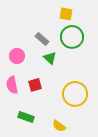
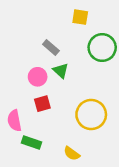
green circle: (72, 37) -> (102, 48), moved
pink circle: (17, 56) -> (38, 77), moved
pink semicircle: (12, 85) -> (14, 121), moved

